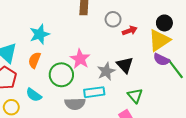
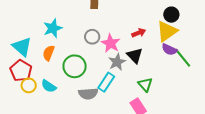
gray circle: (113, 19) -> (92, 37), moved
red arrow: (130, 31) -> (139, 33), moved
pink star: (80, 59) -> (111, 43), moved
cyan rectangle: (94, 92) -> (106, 82), turned -48
yellow circle: (11, 107) -> (29, 85), moved

